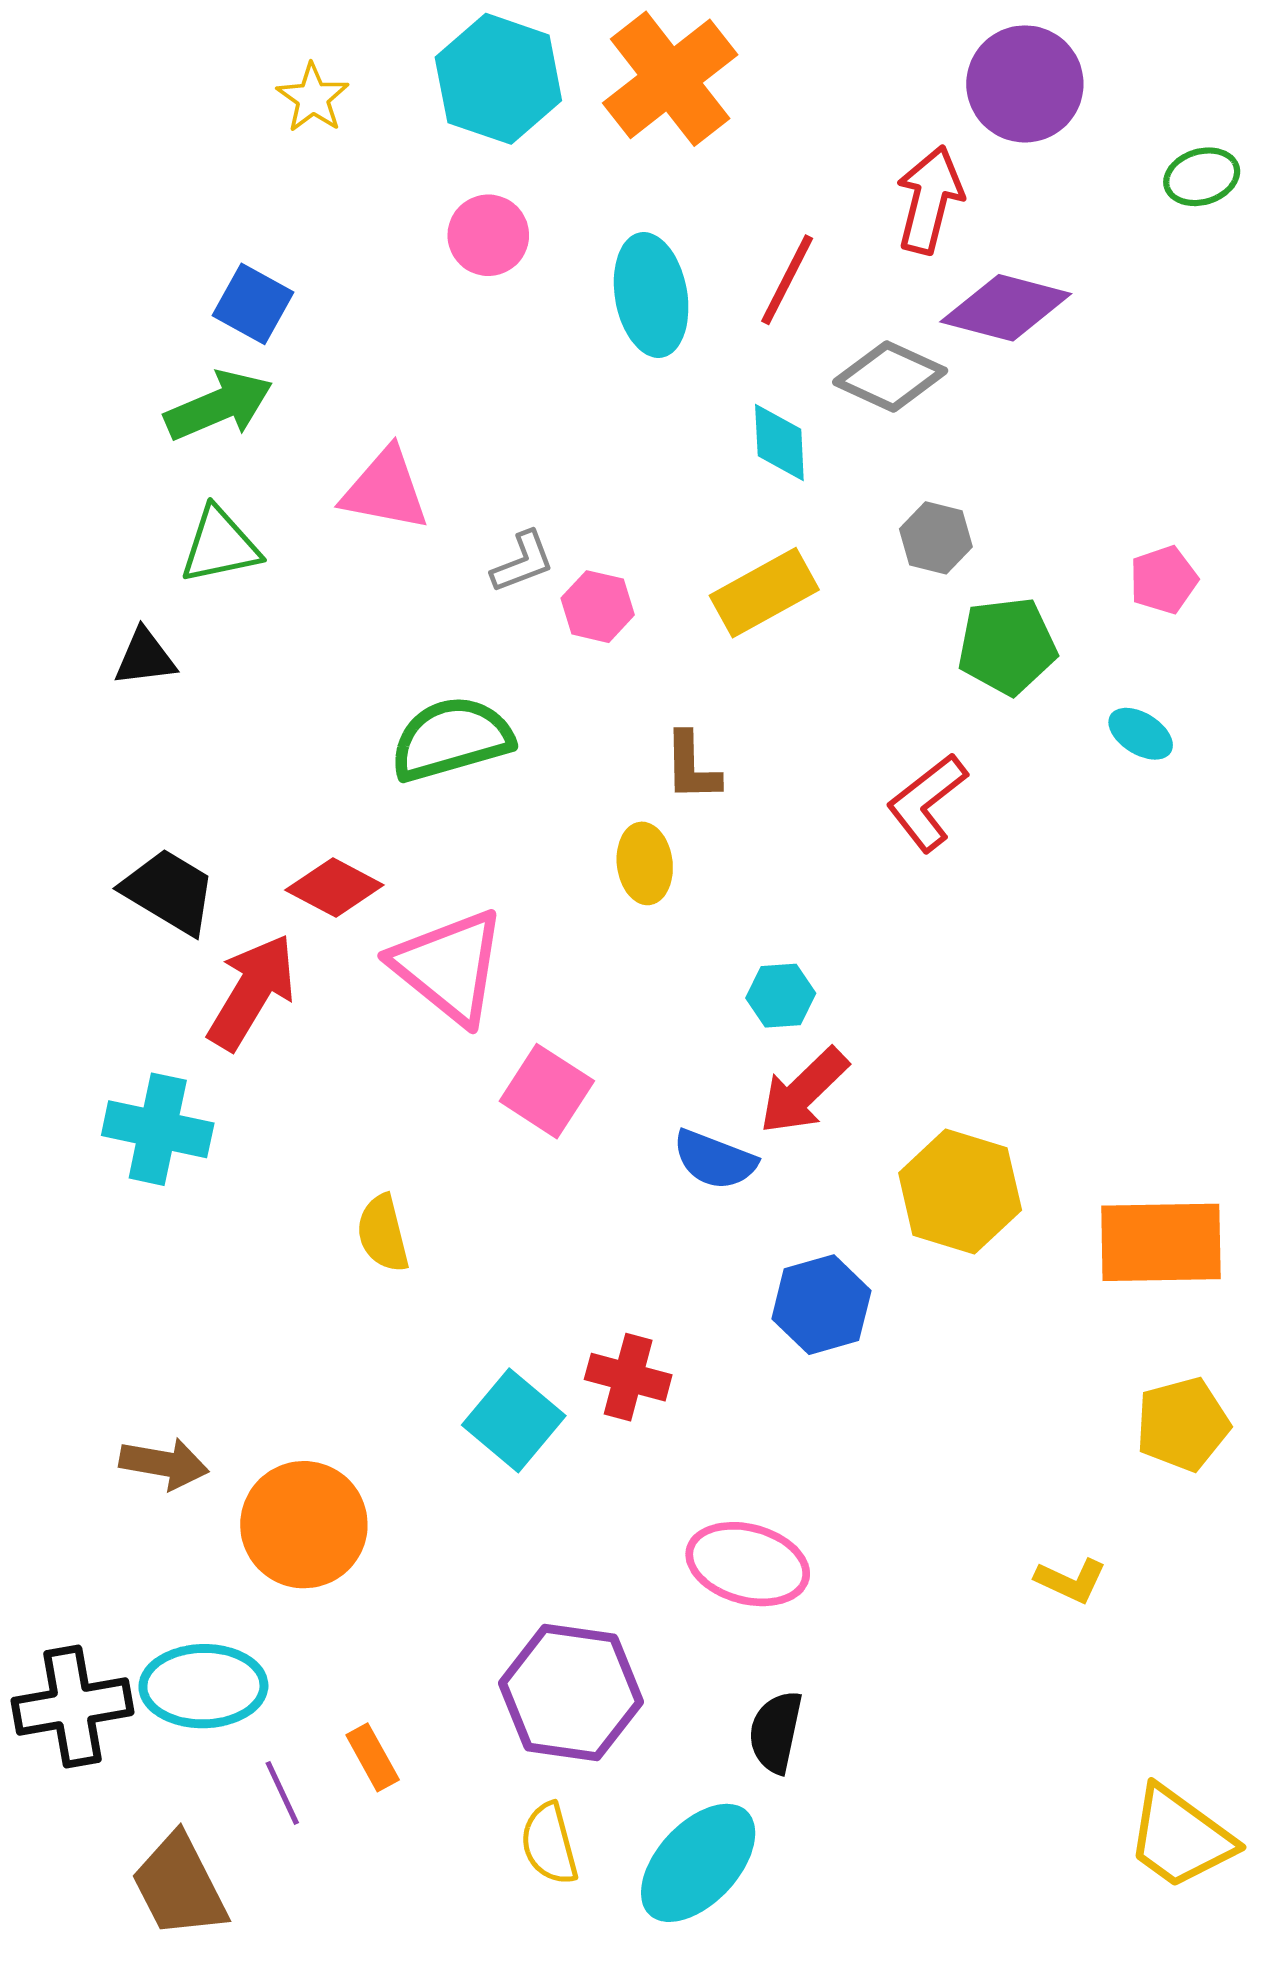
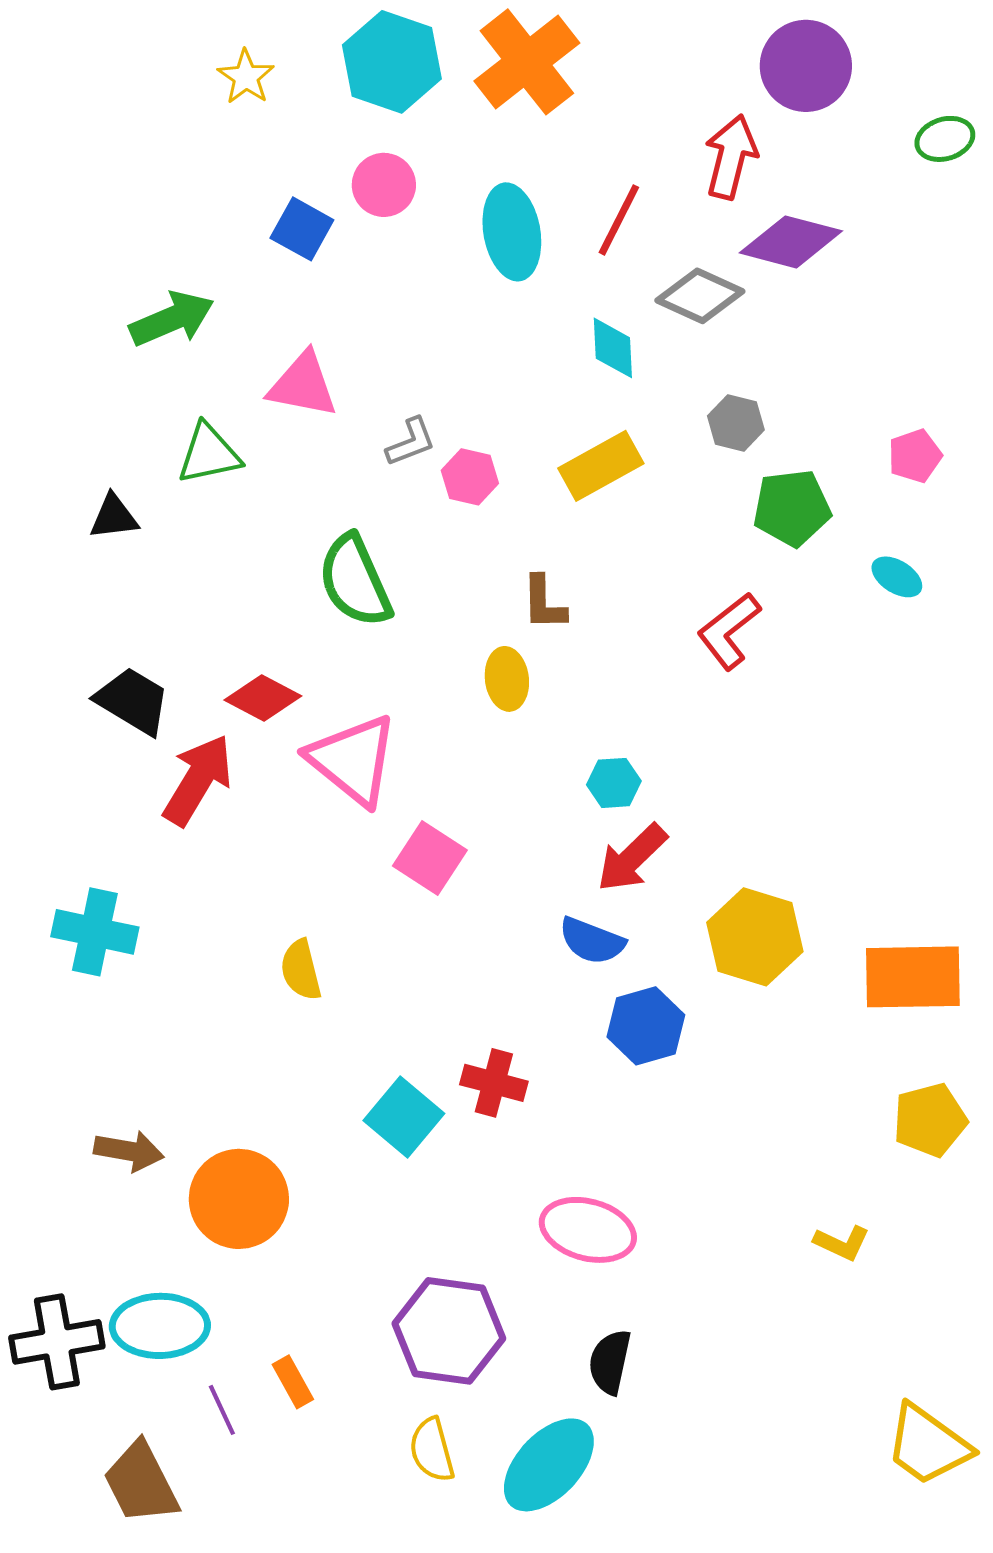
blue square: (253, 304) -> (302, 229), moved
green triangle: (220, 546) -> (209, 454), moved
green semicircle: (451, 739) -> (355, 581), turned -98
cyan cross: (158, 1129) -> (95, 932), moved
blue semicircle: (715, 1160) -> (592, 941), moved

